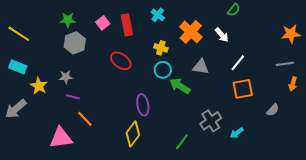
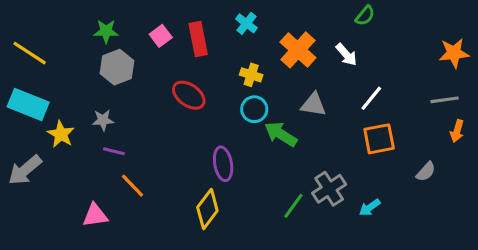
cyan rectangle: (18, 67) -> (28, 105), size x1.4
pink triangle: (61, 138) -> (95, 215), size x0.7
green line: (182, 142) -> (293, 206), moved

